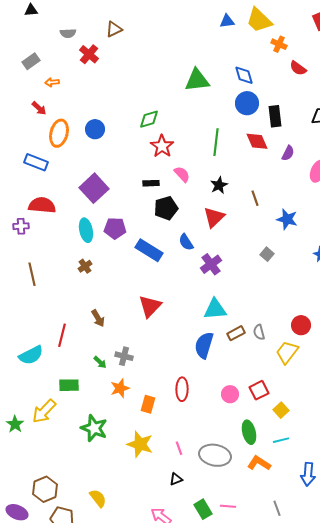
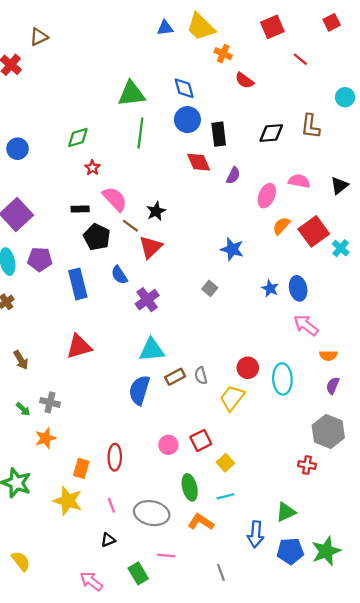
green line: (216, 142) -> (140, 133), moved
red star: (162, 146) -> (92, 168), size x0.6
pink semicircle: (182, 174) -> (115, 199), size x1.4
brown line: (255, 198) -> (130, 226), moved, turned -35
black pentagon: (166, 208) -> (97, 237), turned -30
blue rectangle: (149, 250) -> (78, 284), turned 44
red triangle: (150, 306) -> (79, 347), turned 30
red ellipse: (182, 389) -> (115, 457), moved
orange rectangle: (148, 404) -> (81, 468), moved
pink line: (228, 506) -> (166, 556), moved

